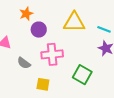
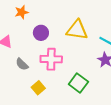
orange star: (26, 14) -> (22, 12), moved
yellow square: (43, 84) -> (38, 88), turned 32

